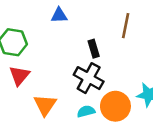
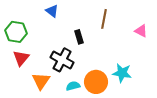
blue triangle: (59, 15) -> (52, 11), turned 40
black cross: (89, 78) -> (62, 60), moved

